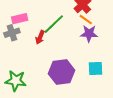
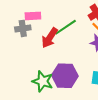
red arrow: (40, 37) -> (50, 38), size x1.5
green star: (16, 81) -> (43, 81), moved

